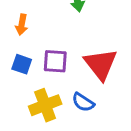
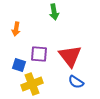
blue square: (22, 64) -> (19, 65), moved
blue semicircle: (83, 102) -> (76, 82), moved

